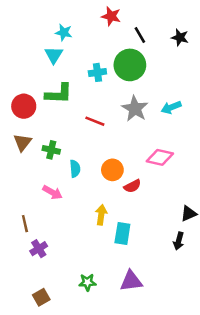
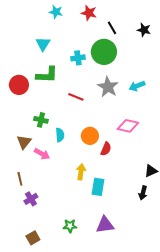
cyan star: (64, 32) -> (56, 12), moved
brown triangle: (22, 142) -> (24, 142), moved
red semicircle: (132, 186) -> (106, 149), turned -40

